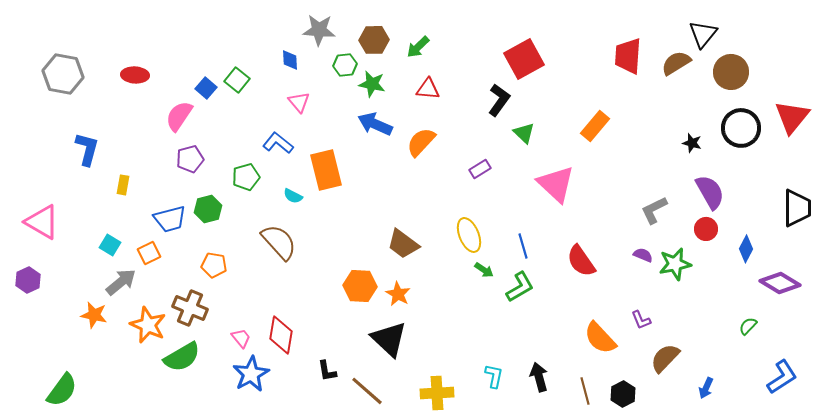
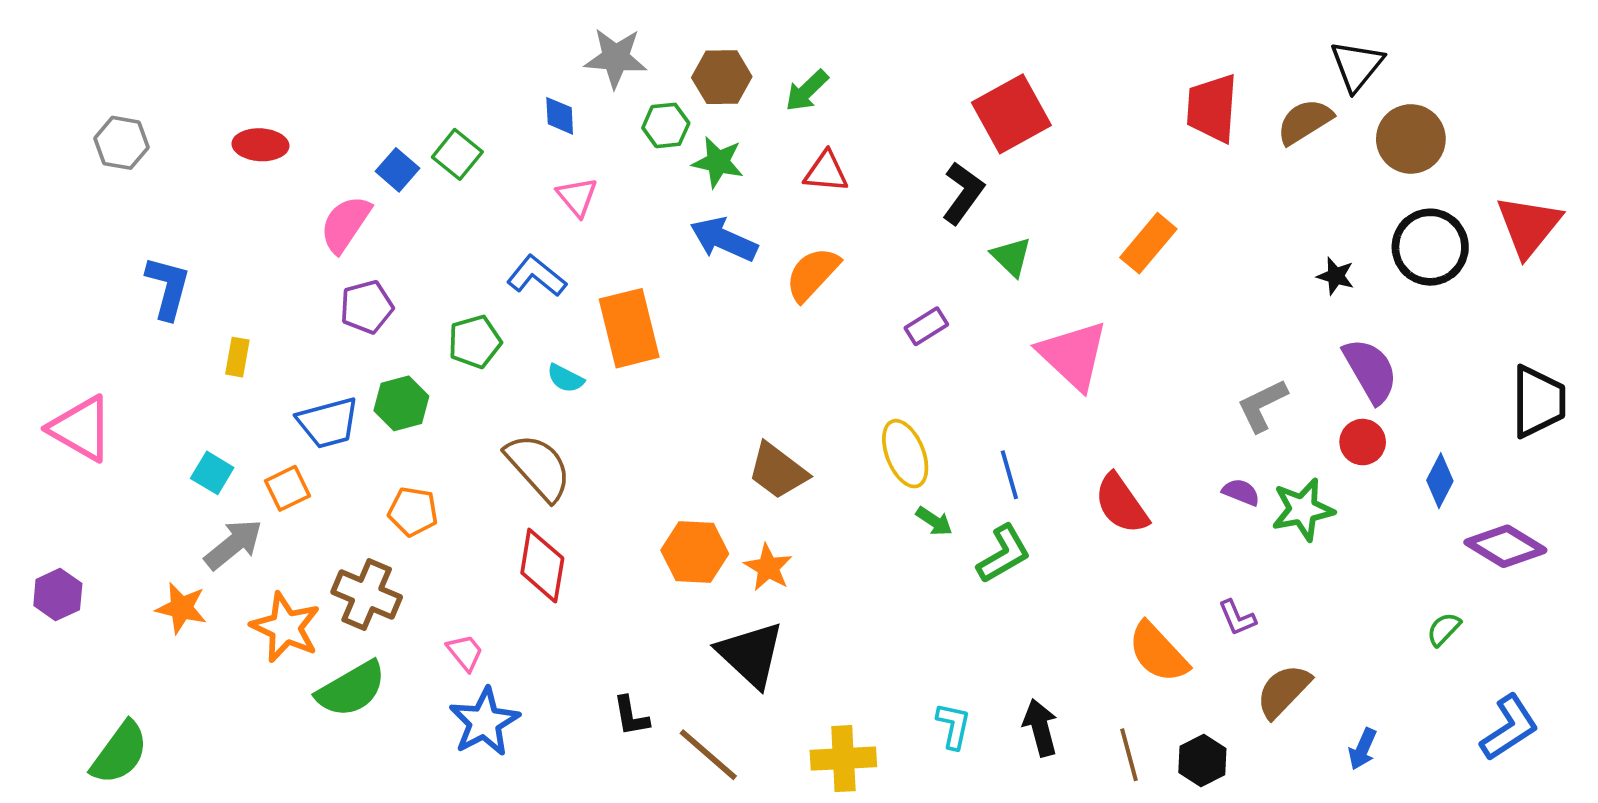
gray hexagon: (63, 74) -> (121, 143), size x0.7
purple hexagon: (28, 280) -> (58, 595), moved
red diamond: (281, 335) -> (542, 566), moved

